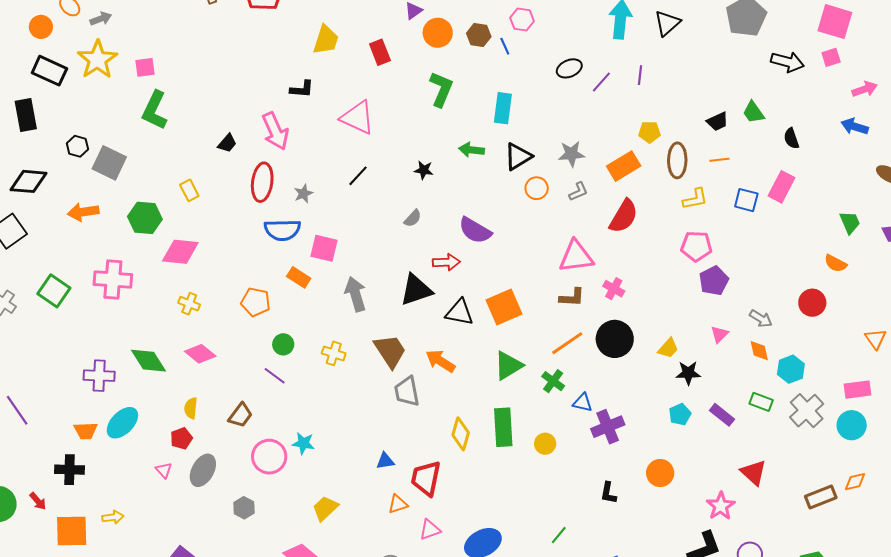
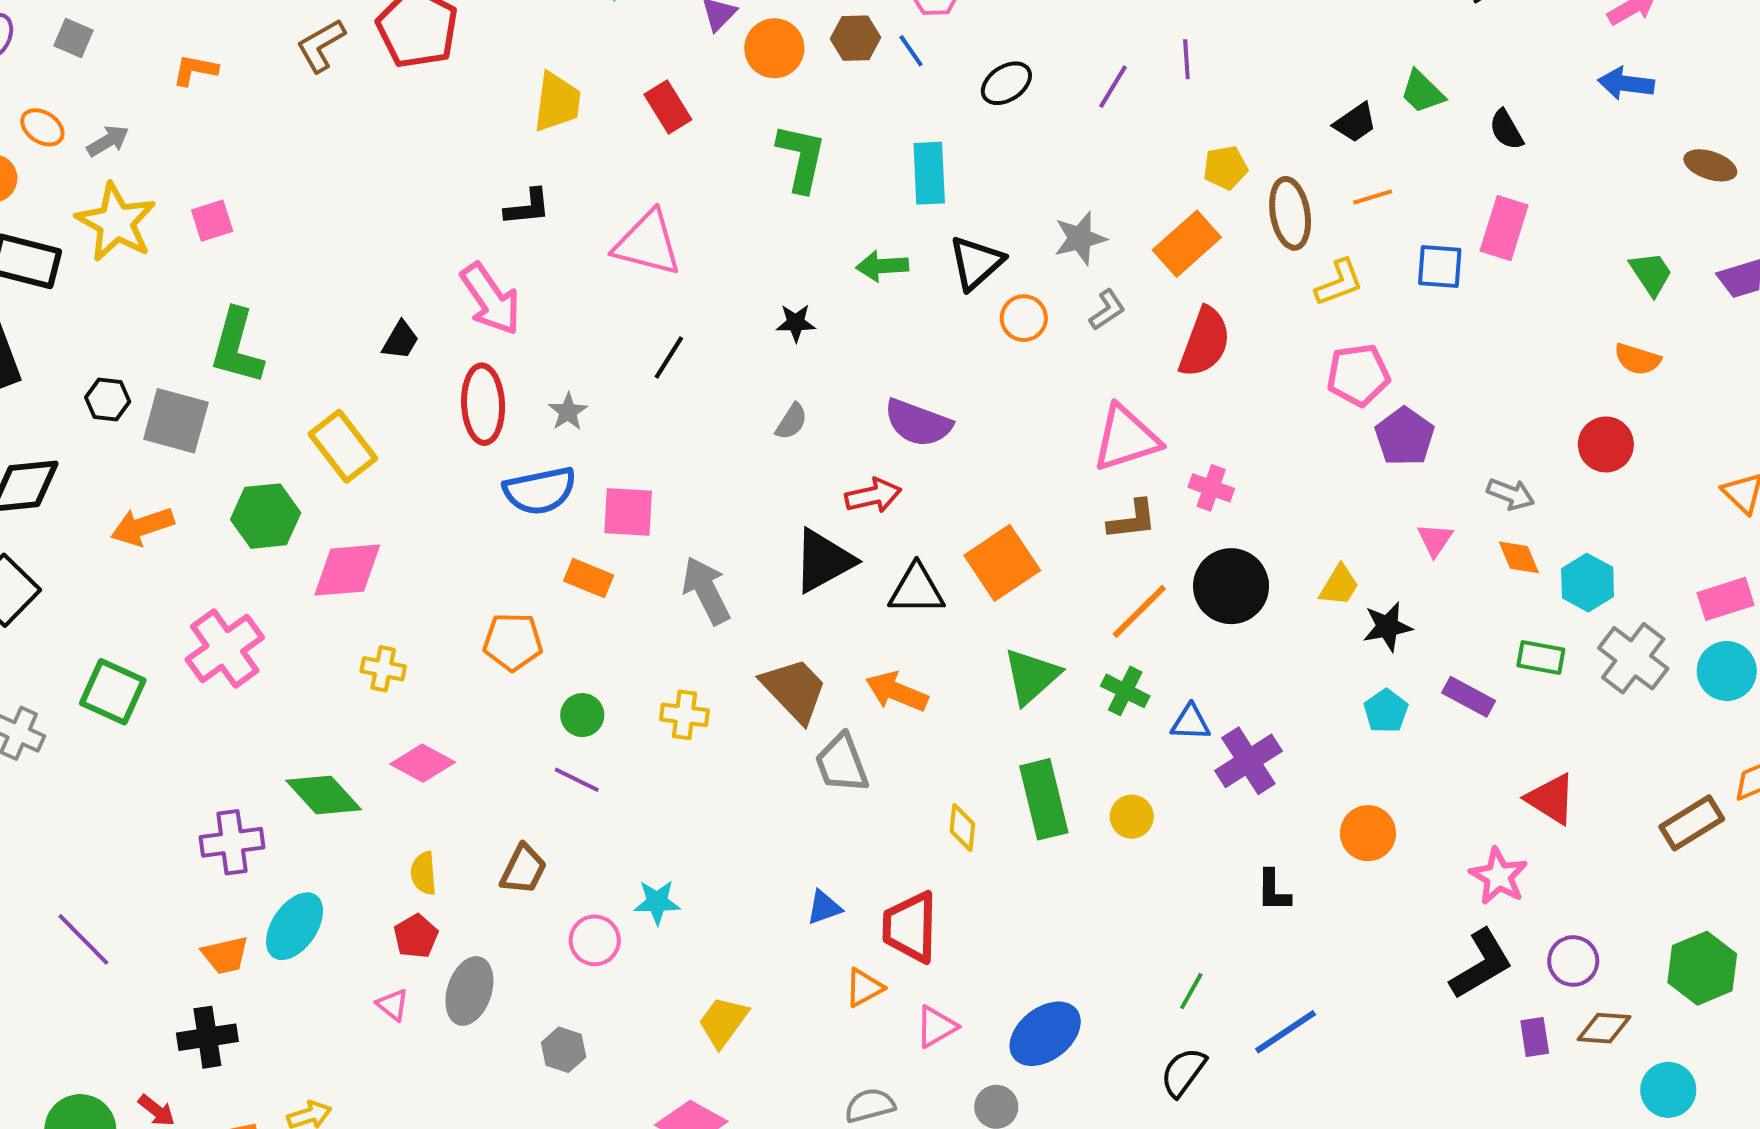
black ellipse: (569, 68) -> (1006, 83), moved
green L-shape: (155, 110) -> (237, 347), moved
yellow rectangle: (189, 190) -> (343, 446), size x1.6
pink cross: (113, 279) -> (225, 648), turned -30
yellow diamond: (461, 434) -> (962, 827), size x0.7
pink circle: (269, 457) -> (595, 940), size x0.7

